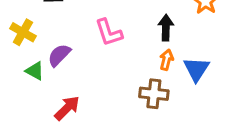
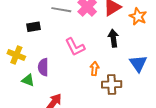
purple semicircle: (59, 55) -> (43, 67), turned -36
orange arrow: (166, 60) -> (94, 69), moved

